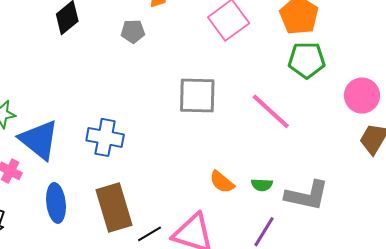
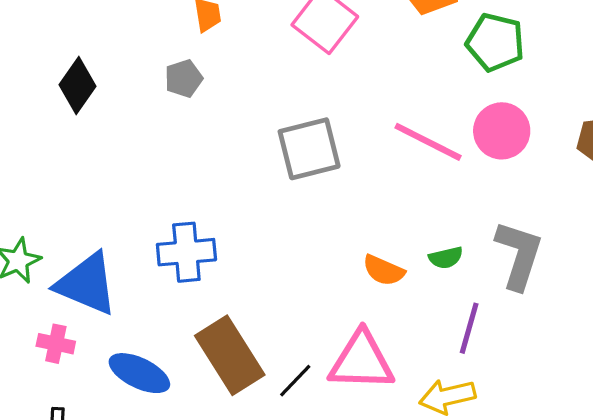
green pentagon: (307, 60) -> (495, 42), moved, turned 30
pink circle: (362, 96) -> (502, 131), moved
gray L-shape: (307, 196) -> (519, 255), turned -69
blue ellipse: (56, 203) -> (139, 373), turned -42

